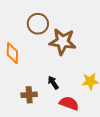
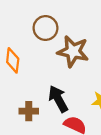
black arrow: (53, 83) -> (58, 99), size x1.6

